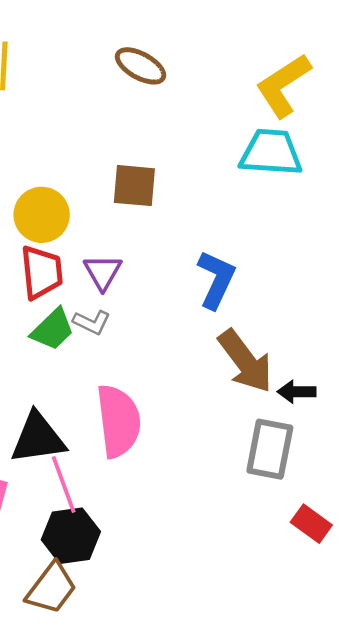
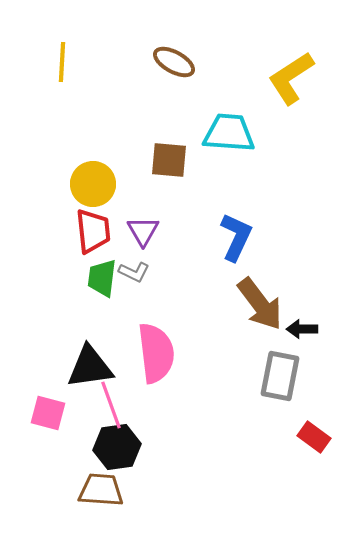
cyan trapezoid: (271, 153) -> (229, 133), moved
green trapezoid: (53, 330) -> (102, 278), turned 141
brown trapezoid: (51, 588) -> (101, 490), turned -123

